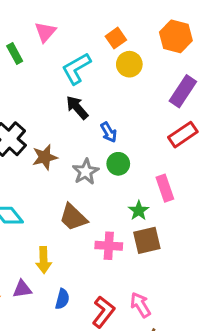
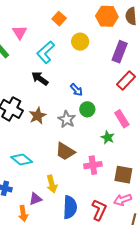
orange square: (116, 38) -> (59, 19), moved
black arrow: (77, 108) -> (40, 79), moved
brown square: (147, 240) -> (123, 175), moved, turned 36
purple triangle: (22, 289) -> (35, 199), moved
blue semicircle: (62, 299) -> (70, 207), size x1.6
pink arrow: (140, 305) -> (123, 200), turned -66

